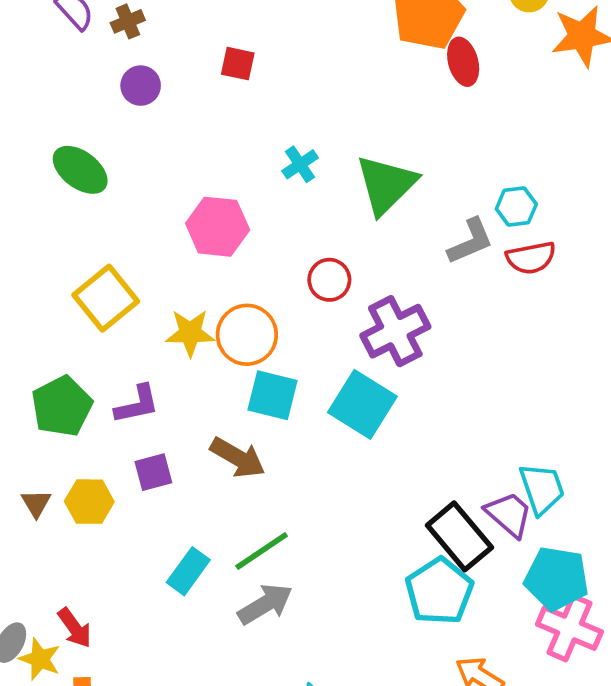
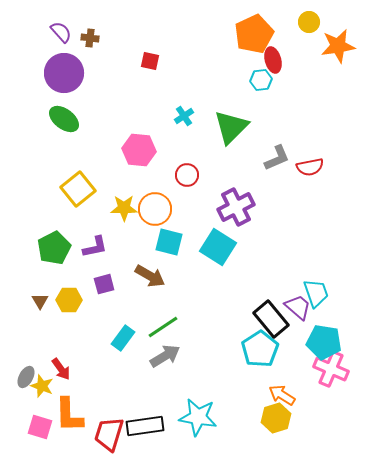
brown cross: (128, 21) -> (90, 38), turned 30
purple circle: (141, 86) -> (64, 73), moved, size x1.8
cyan hexagon: (516, 207) -> (261, 80), moved
red circle: (329, 280) -> (187, 175), moved

